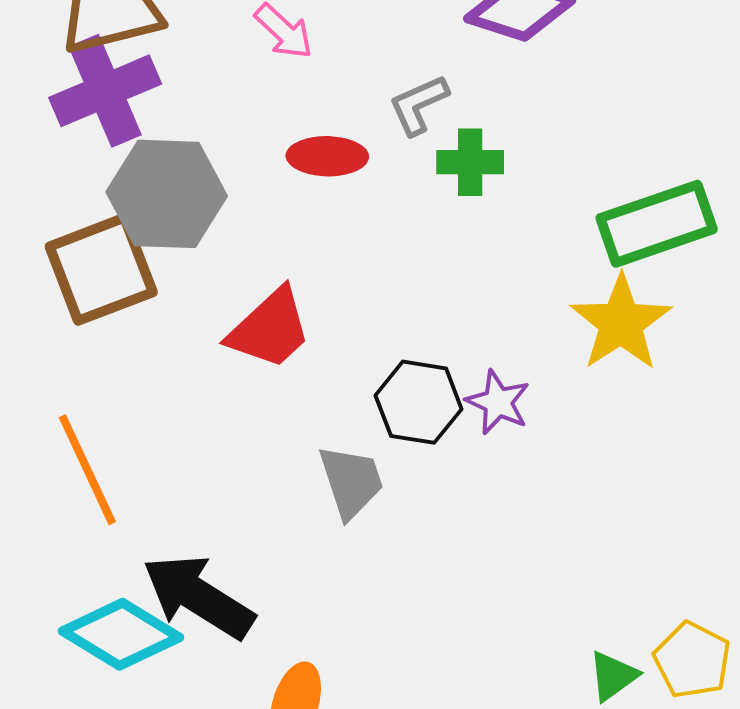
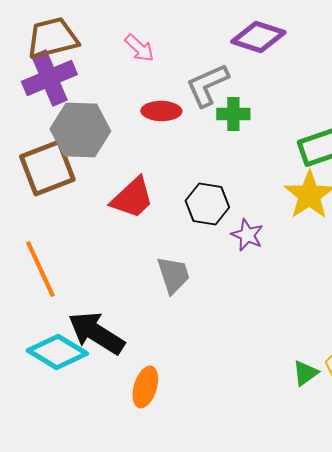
gray L-shape: (419, 105) -> (207, 85), size x1.4
black hexagon: (419, 402) -> (207, 204), moved

